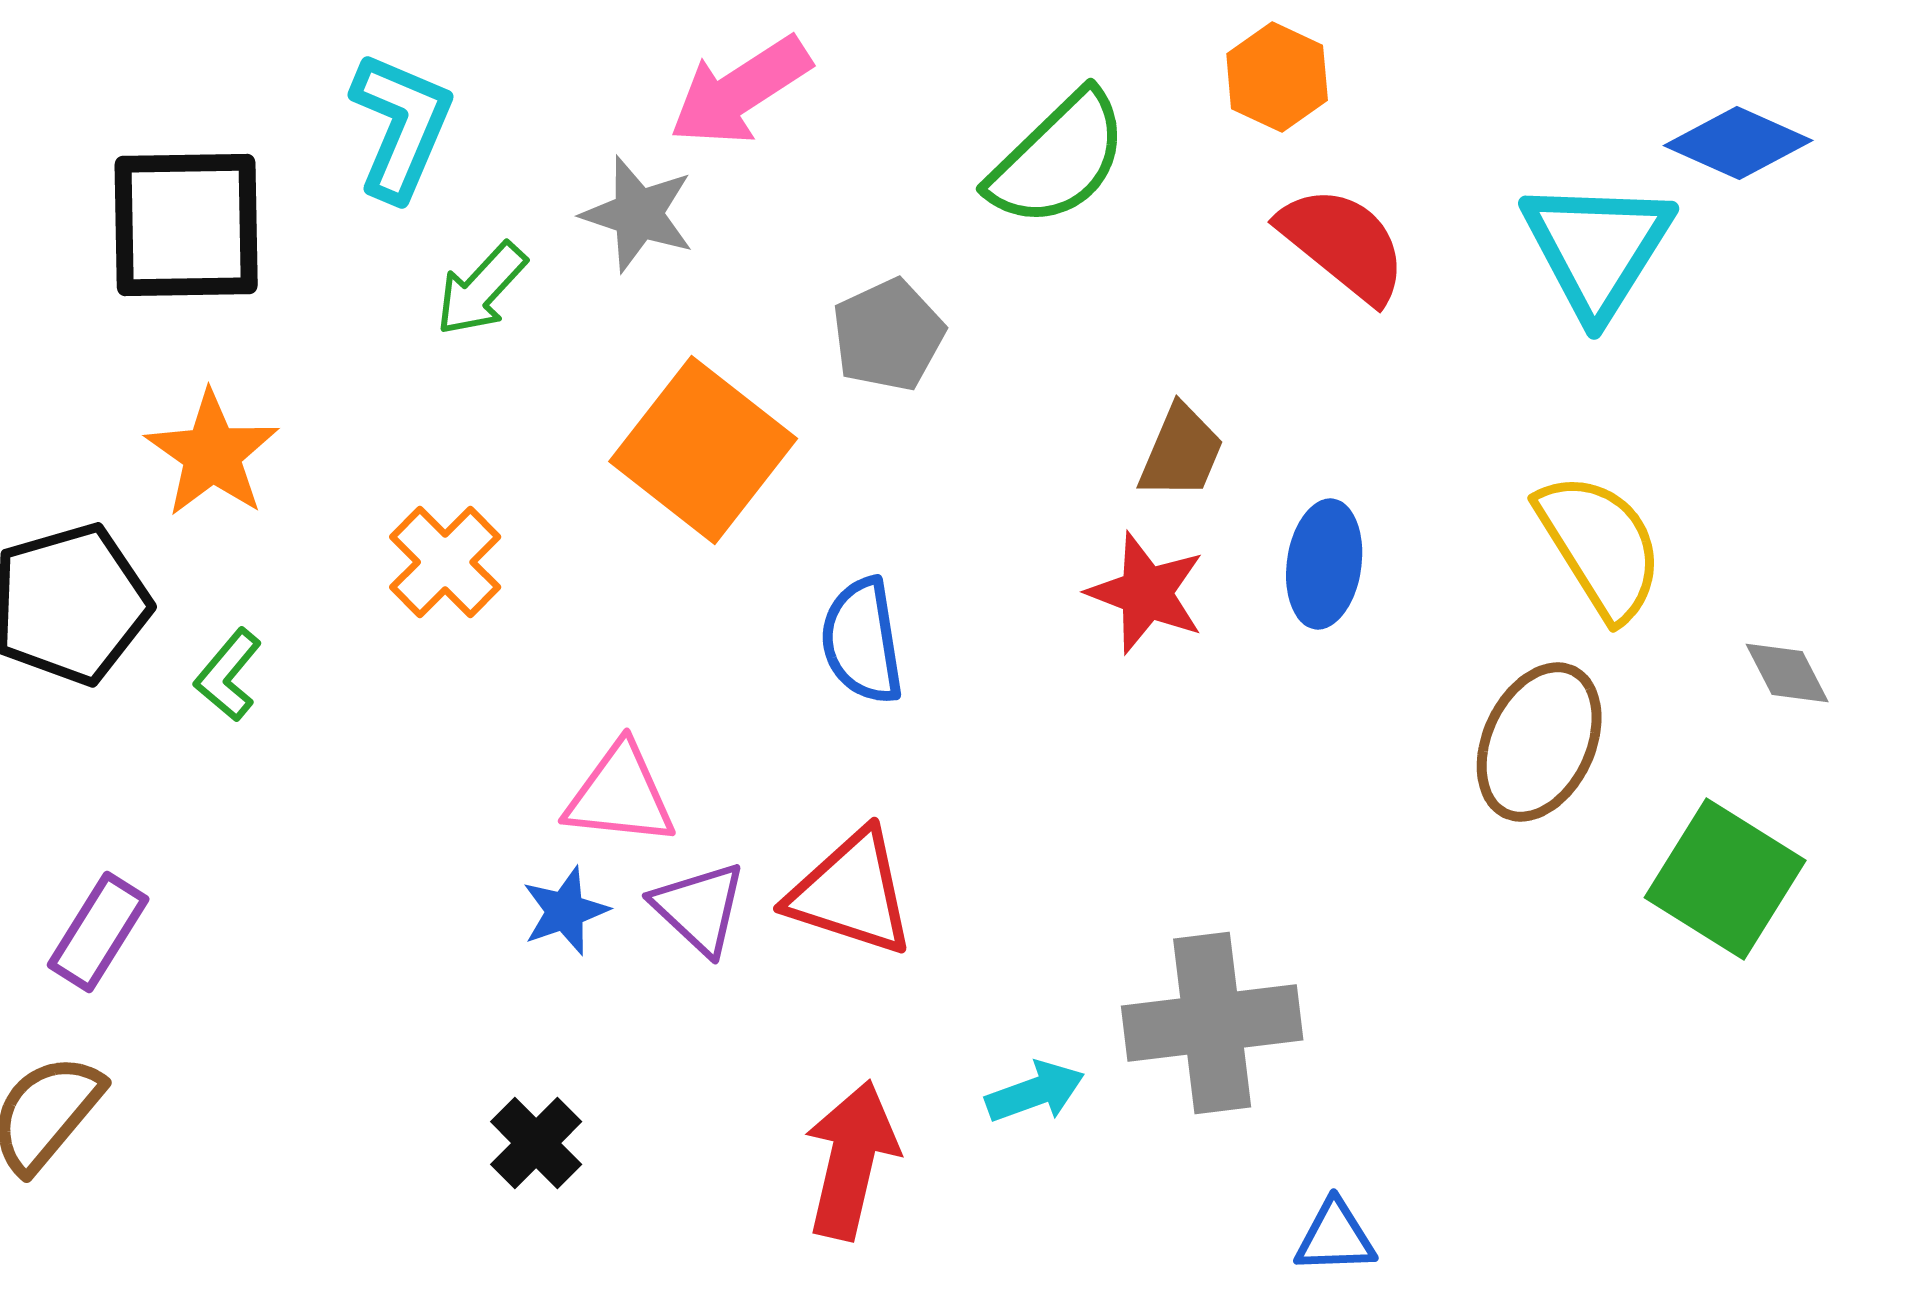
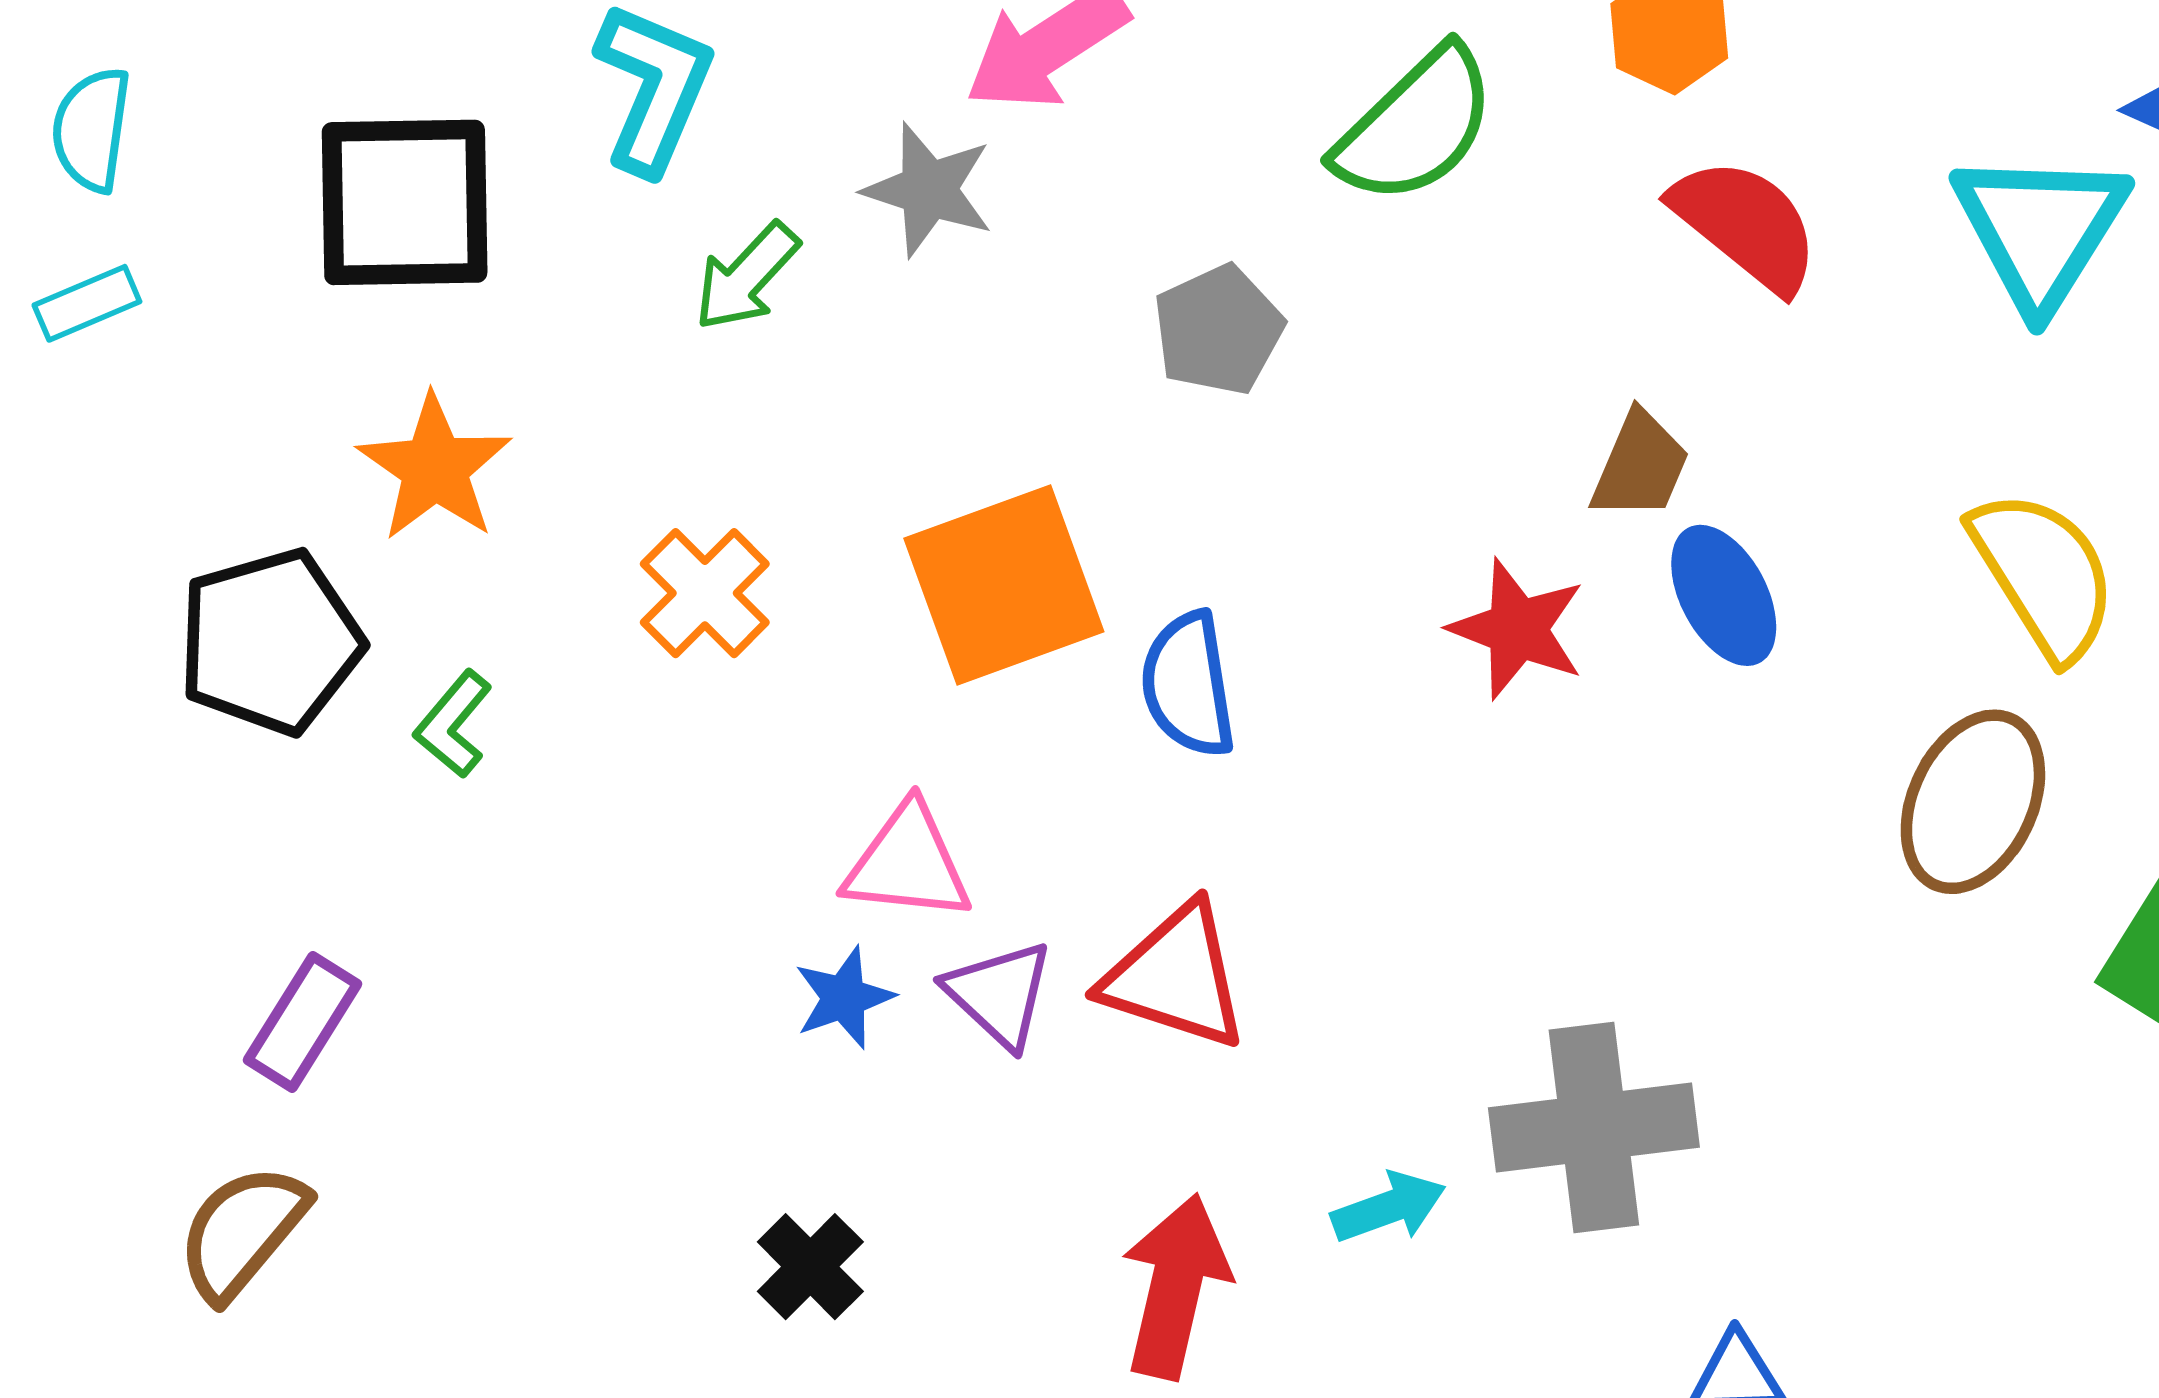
orange square: (703, 450) -> (1004, 585), moved, turned 32
brown trapezoid: (1181, 452) -> (1640, 466), moved
blue ellipse: (1324, 564) -> (1724, 595), turned -36

